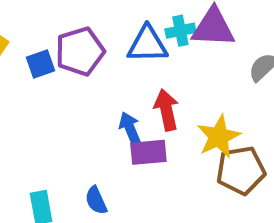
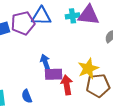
blue triangle: (147, 44) -> (41, 16), moved
red arrow: (166, 110) -> (67, 85), moved

